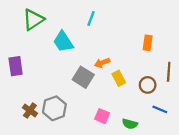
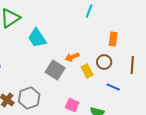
cyan line: (91, 18) -> (89, 11), moved
brown circle: (148, 85) -> (104, 62), moved
blue line: (160, 109) -> (113, 87), moved

